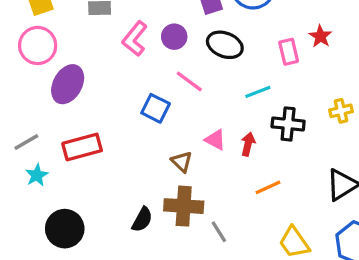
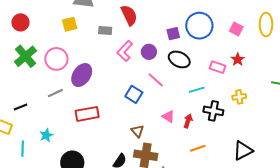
pink circle: (38, 45) -> (56, 59), moved
pink rectangle: (289, 52) -> (218, 67), turned -63
yellow cross: (341, 111) -> (239, 97), moved
gray line: (26, 142) -> (55, 93), moved
brown triangle: (182, 162) -> (137, 131), moved
cyan star: (37, 175) -> (46, 135), moved

